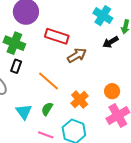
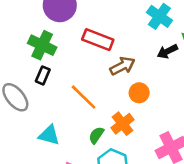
orange circle: (112, 91) -> (139, 93), moved
green semicircle: (47, 109) -> (96, 135), moved
cyan triangle: (24, 112) -> (49, 135), turned -42

